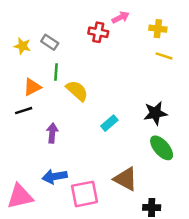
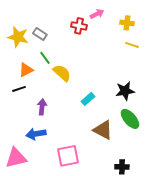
yellow star: (22, 46) -> (18, 37), size x1.5
green line: (56, 72) -> (45, 58), turned -40
blue arrow: (55, 176) -> (36, 134), moved
brown triangle: (126, 179) -> (103, 130), moved

